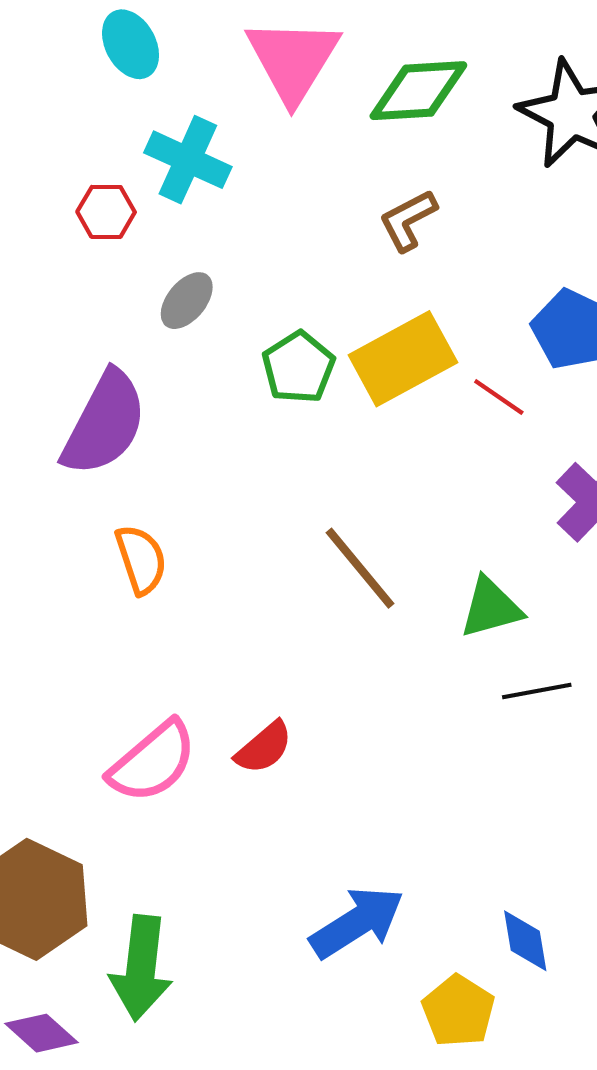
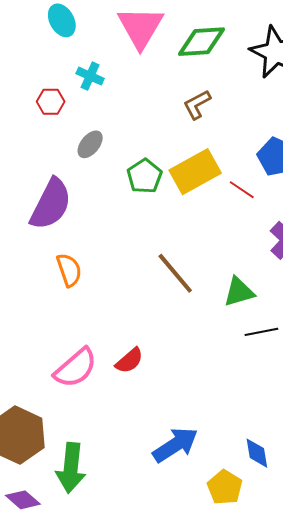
cyan cross: (188, 160) -> (90, 76), size x0.7

